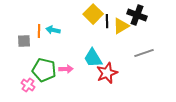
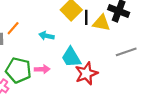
yellow triangle: (121, 26) -> (101, 23), turned 42
cyan arrow: (53, 30) -> (46, 36), moved
orange line: (39, 31) -> (13, 28), turned 40

